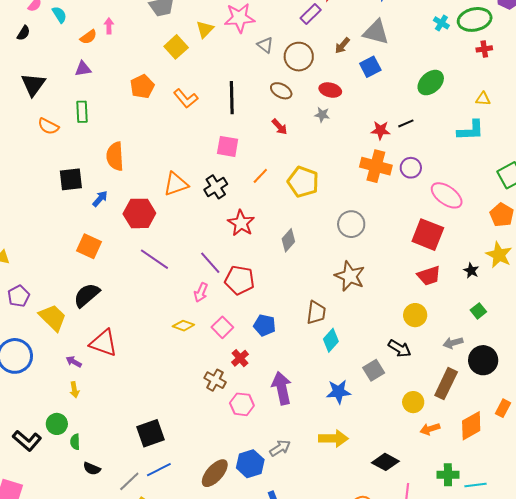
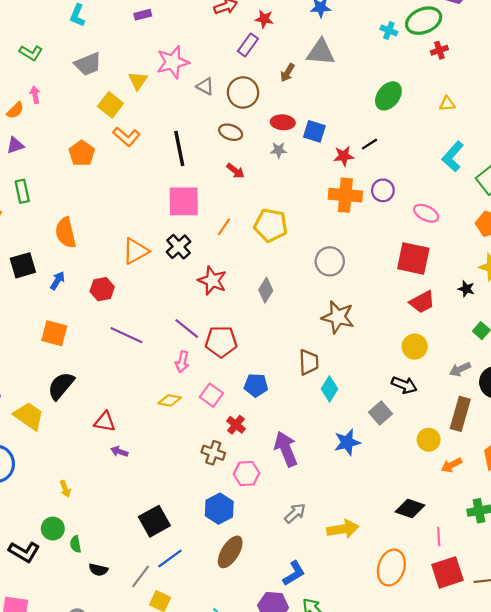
blue square: (370, 67) -> (314, 131), moved, turned -35
orange L-shape: (186, 98) -> (126, 137), moved
cyan L-shape: (471, 130) -> (453, 156), moved, turned 144
pink square: (228, 146) -> (184, 201), size x1.4
pink ellipse: (447, 195) -> (426, 213), size x0.7
red hexagon: (139, 213) -> (102, 289), size x0.7
red triangle: (104, 343) -> (105, 422), moved, size x0.7
purple arrow: (74, 362) -> (119, 451), moved
yellow arrow: (333, 439) -> (343, 529), moved
blue hexagon: (250, 464) -> (219, 509), moved

